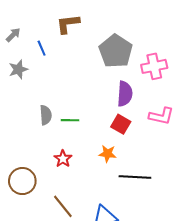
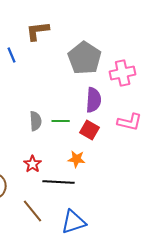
gray semicircle: (46, 115) -> (36, 121), moved
green line: (70, 120) -> (61, 121), moved
black line: (135, 177) -> (59, 182), moved

